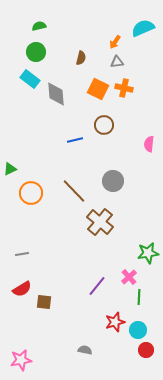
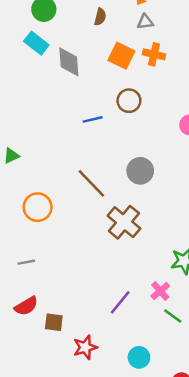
orange circle: (31, 193) -> (38, 207), moved
green line: (139, 297) -> (173, 316), turned -56
red star: (115, 322) -> (85, 347), moved
cyan circle: (138, 330) -> (139, 357), moved

